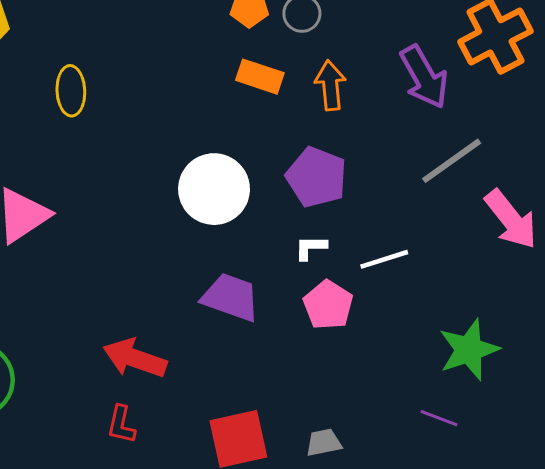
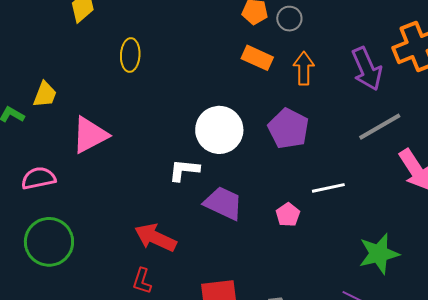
white L-shape: (311, 248) -> (184, 170), moved, size x1.4
pink pentagon: (328, 305) -> (288, 215), size x0.7

